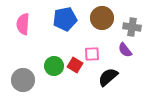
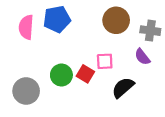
blue pentagon: (65, 19) -> (57, 19), moved

